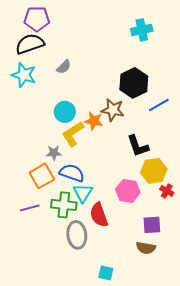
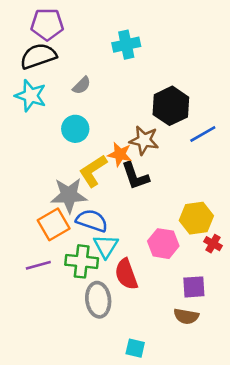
cyan cross: (142, 30) -> (126, 45), moved
cyan circle: (65, 112) -> (75, 129), moved
black L-shape: (138, 146) -> (135, 176), moved
gray star: (54, 153) -> (69, 195), size x1.8

